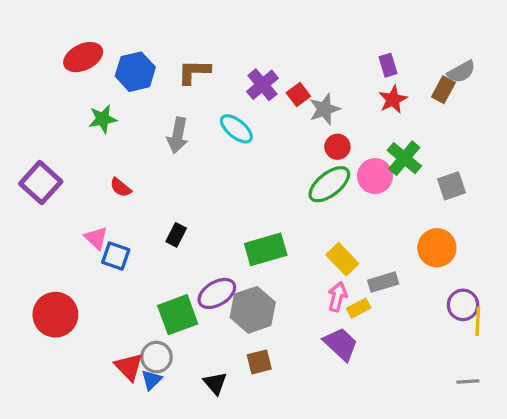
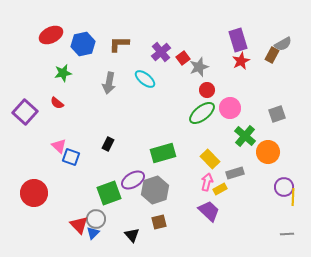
purple rectangle: (388, 65) -> (238, 40), size x1.6
green cross: (404, 158) -> (245, 136), moved
red semicircle: (121, 187) -> (57, 103), moved

